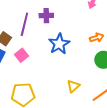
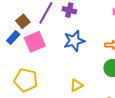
pink square: (22, 55) -> (35, 42), size x1.5

